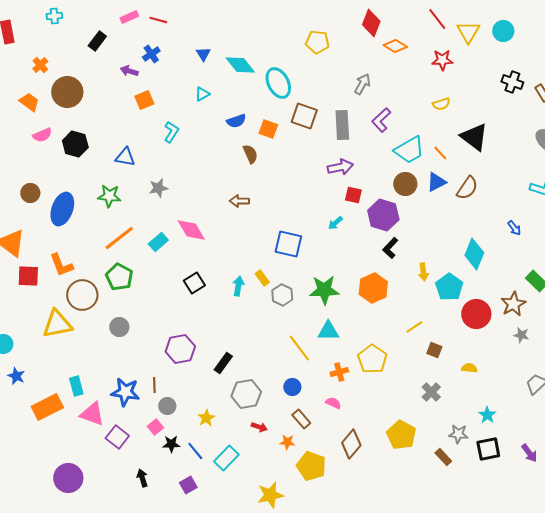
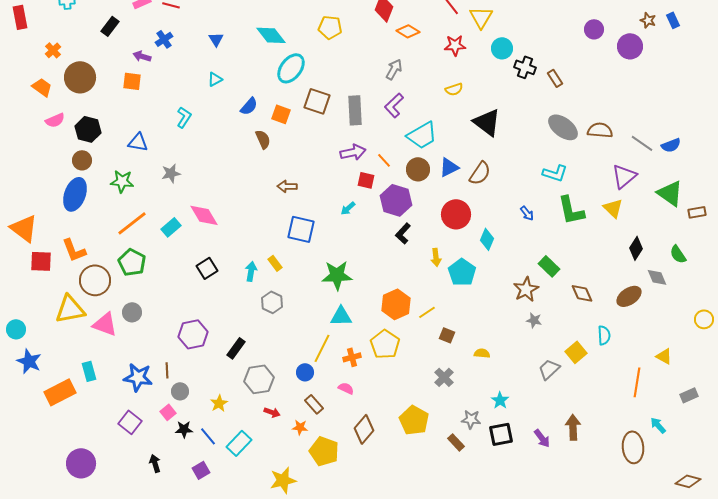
cyan circle: (503, 31) -> (502, 48), moved
cyan diamond: (240, 65) -> (271, 35), moved
cyan ellipse: (278, 83) -> (291, 68), turned 64
gray arrow: (362, 84) -> (394, 69), moved
orange square: (144, 100) -> (132, 81), moved, turned 30
blue semicircle: (236, 121) -> (249, 106), turned -30
orange line: (440, 153) -> (384, 160), moved
brown circle: (30, 193) -> (82, 160), moved
brown arrow: (239, 201) -> (287, 186), moved
cyan diamond: (474, 254) -> (487, 239), size x0.7
orange hexagon: (373, 288) -> (396, 304), moved
gray hexagon: (282, 295) -> (272, 302), moved
red circle: (476, 314) -> (456, 214), moved
yellow line: (299, 348) -> (322, 348), moved, turned 64
blue star: (16, 376) -> (29, 361), size x1.4
pink triangle: (92, 414) -> (105, 324), moved

